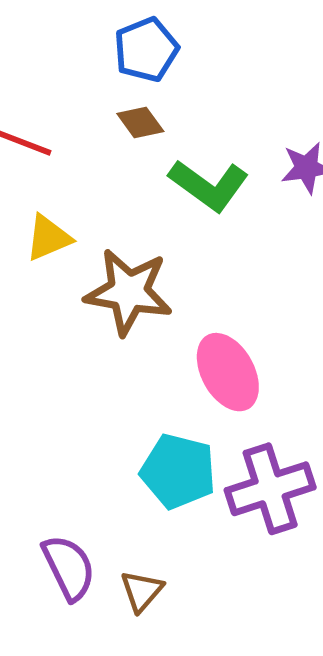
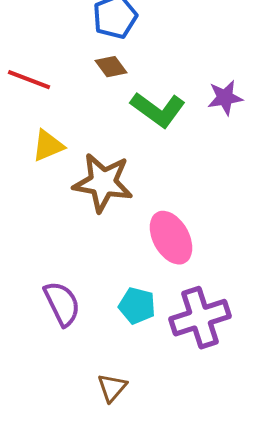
cyan pentagon: (178, 471) -> (137, 306), size x0.7
purple semicircle: (69, 568) -> (62, 304), moved

